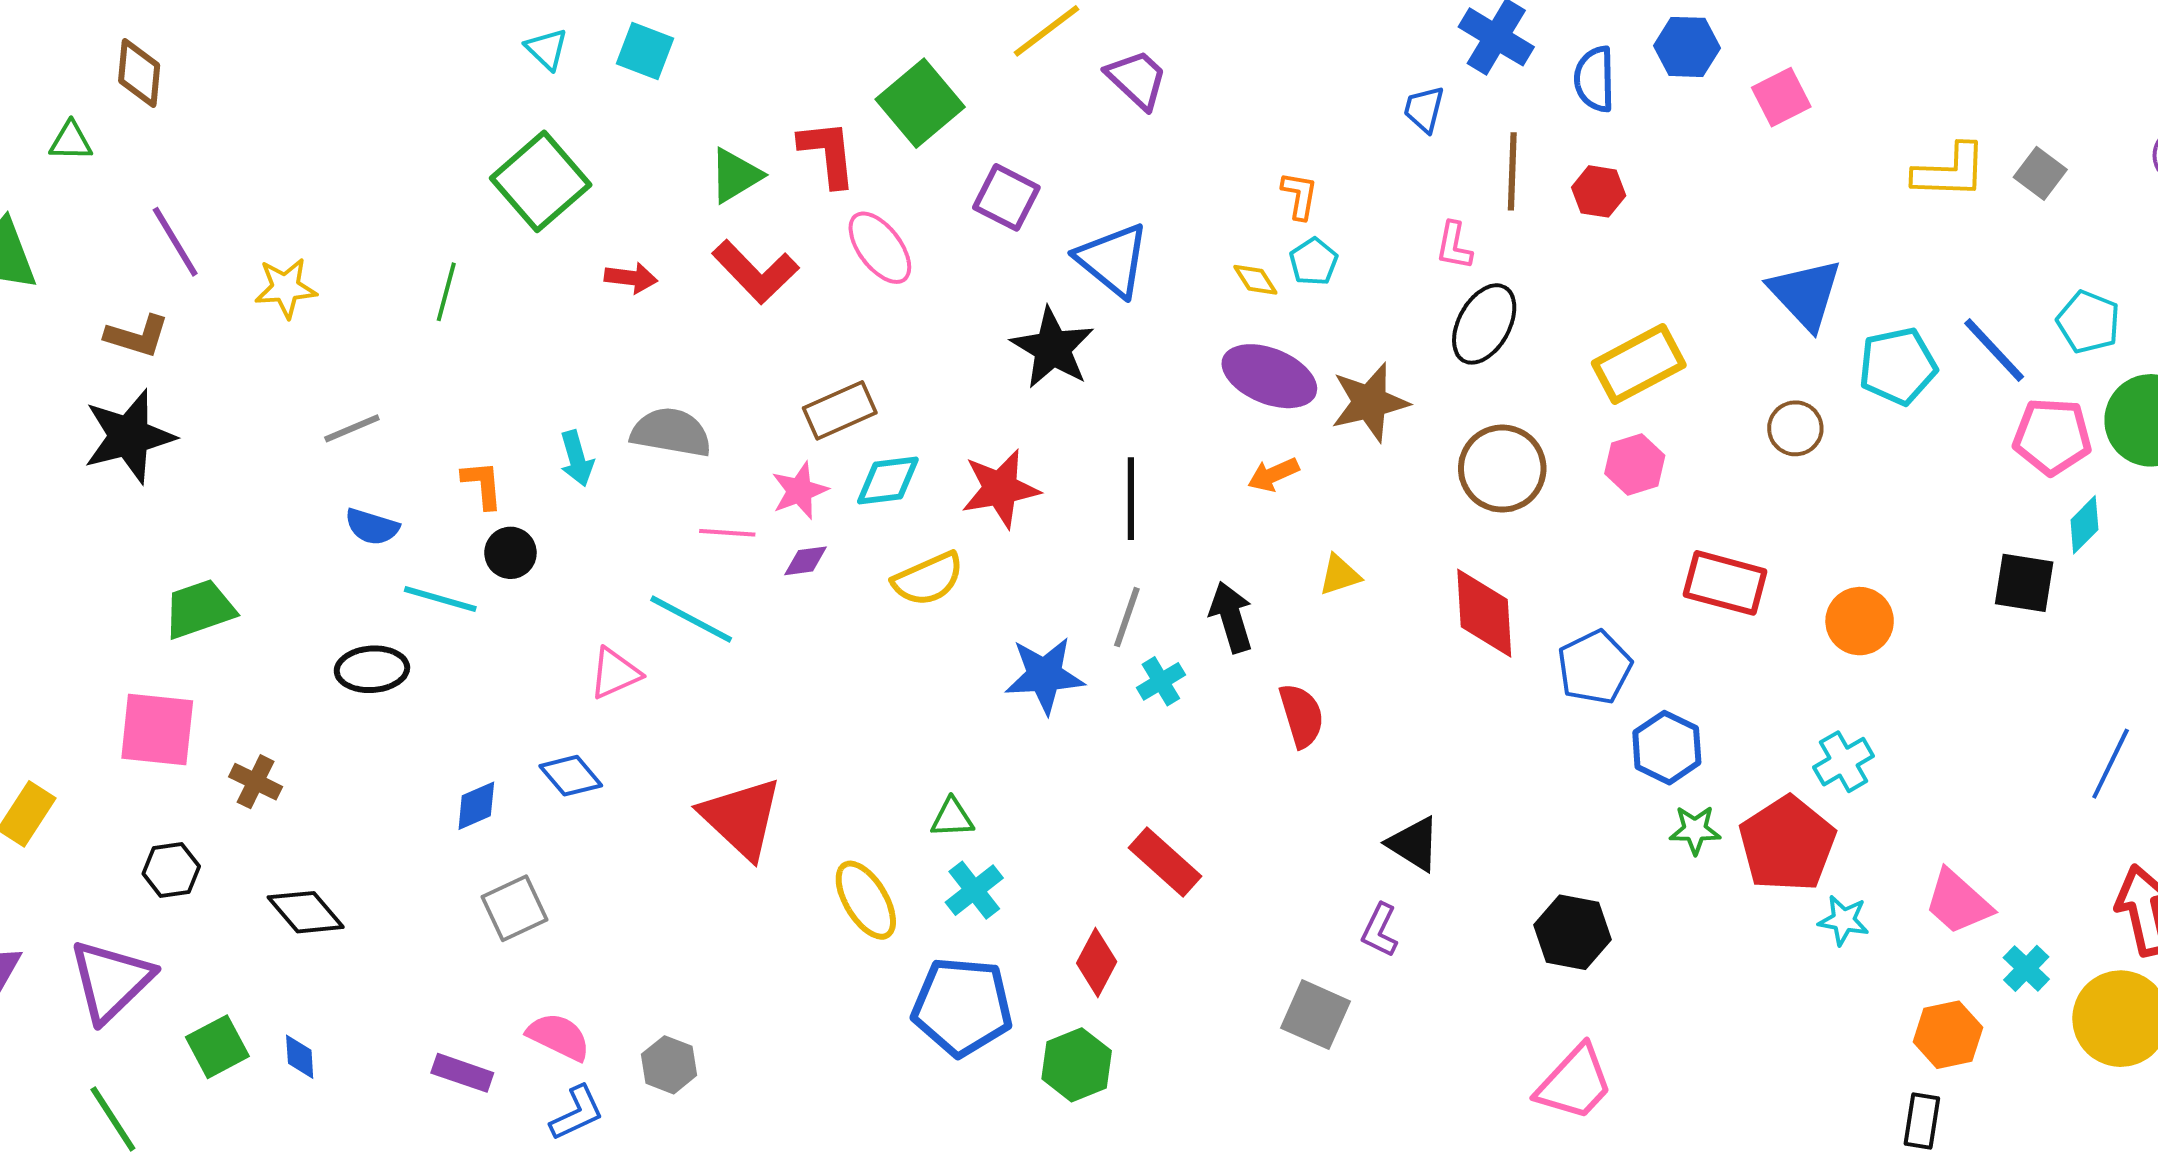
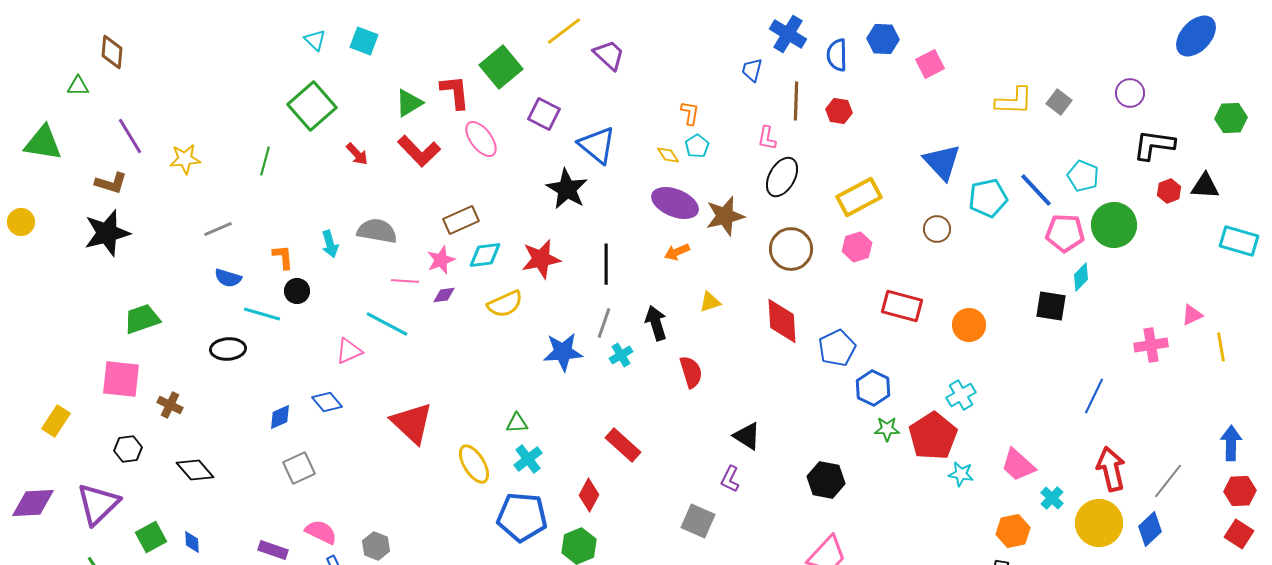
red arrow: (631, 278) -> (357, 154), turned 40

